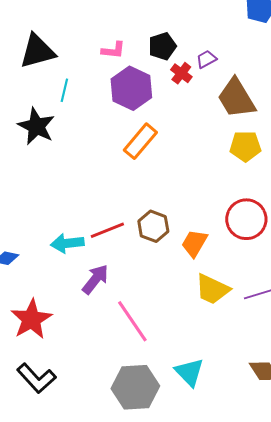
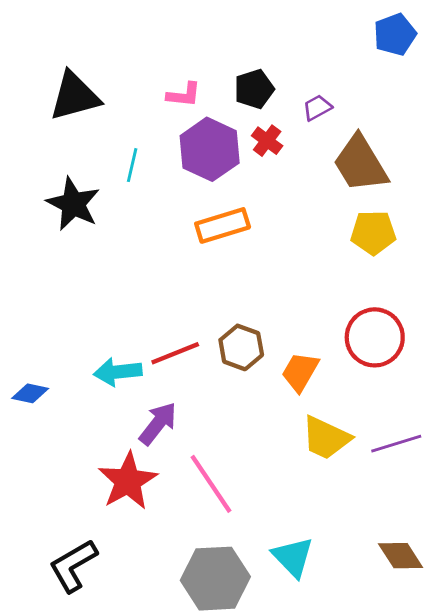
red cross: (181, 73) -> (267, 141), moved
cyan line: (64, 90) -> (132, 165), moved
orange rectangle: (140, 141) -> (223, 225), turned 33
red star: (31, 319) -> (128, 481), moved
black L-shape: (36, 378) -> (73, 566), turned 102

